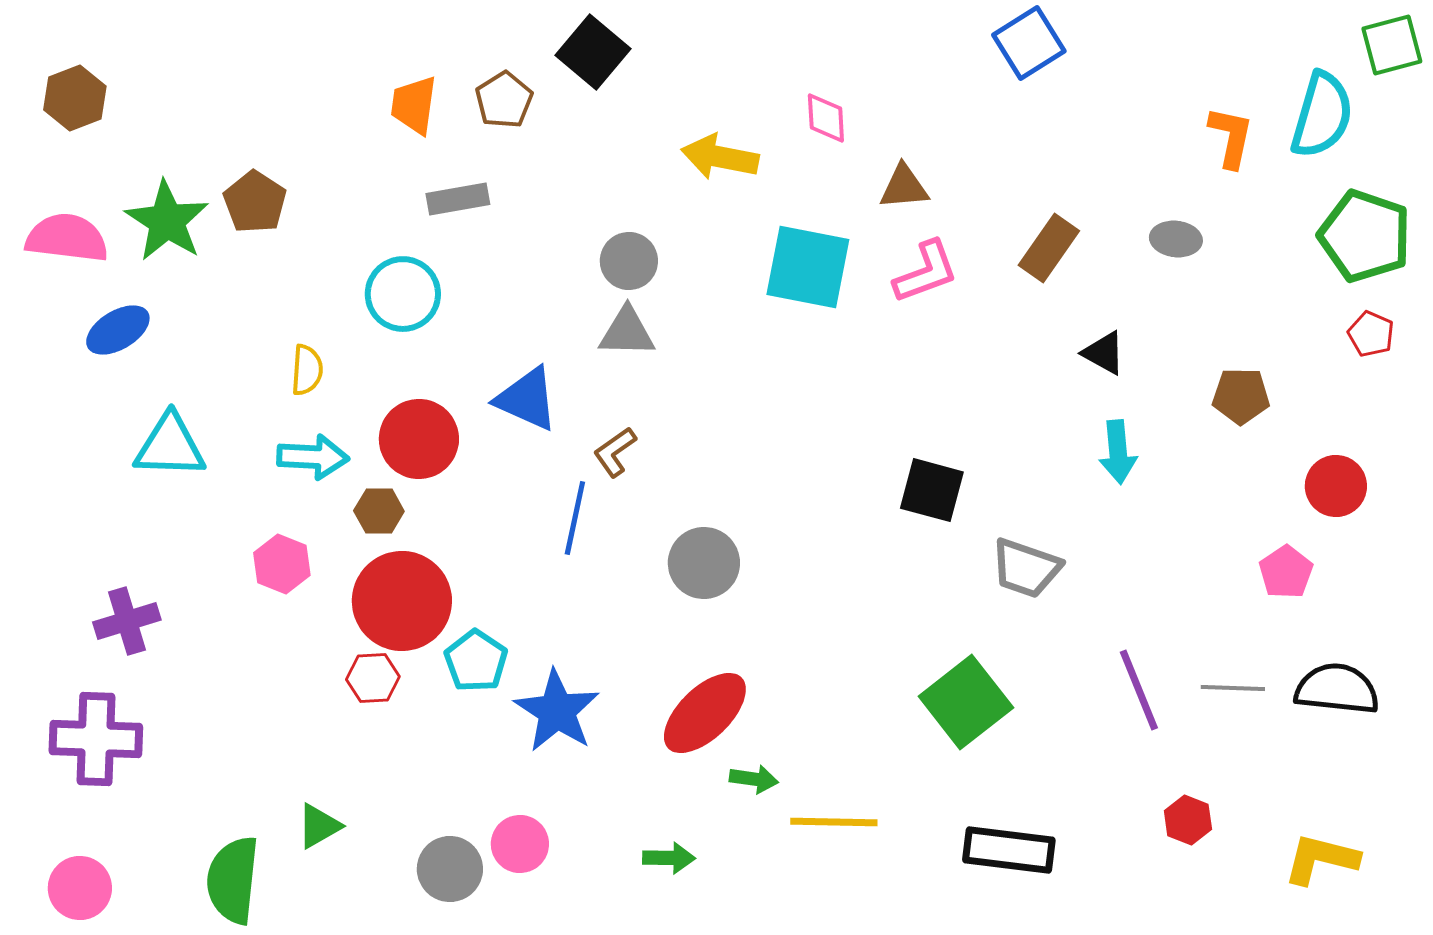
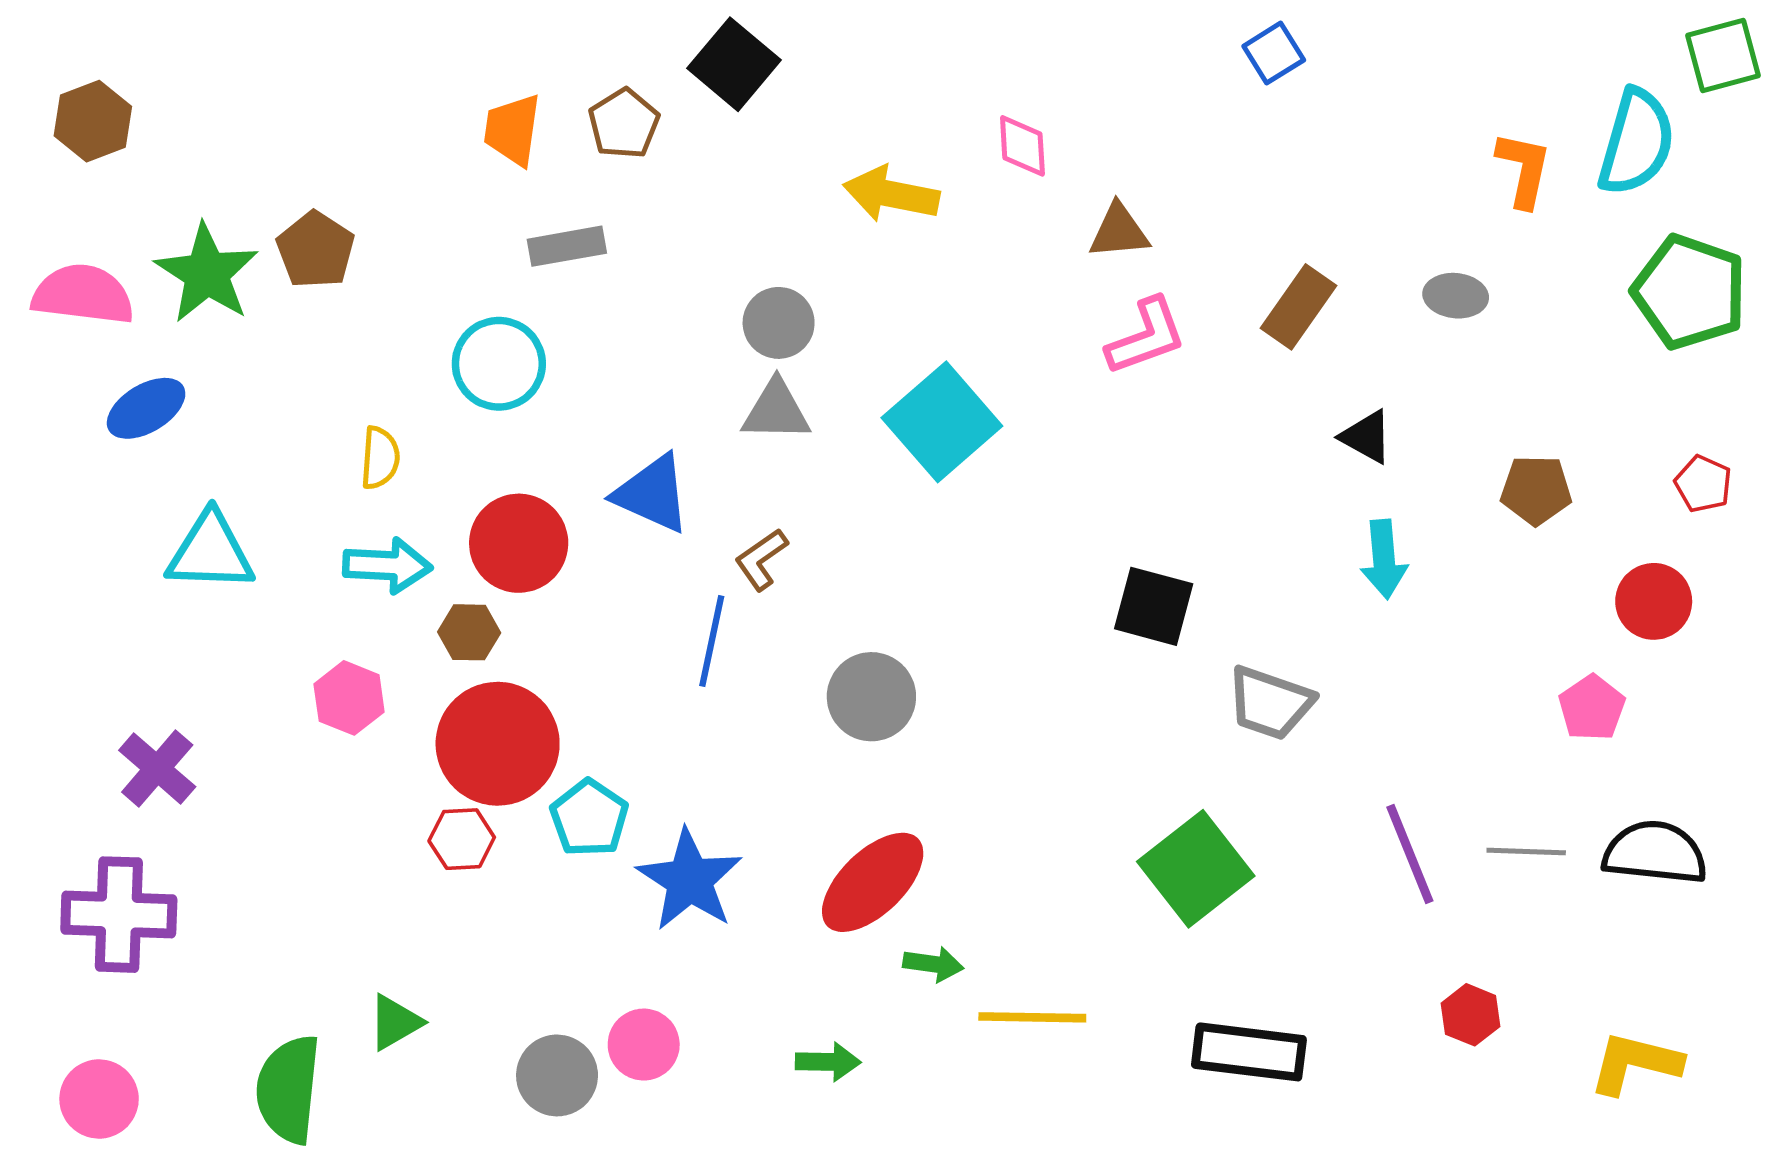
blue square: (1029, 43) -> (1274, 53), size x0.7
cyan square: (808, 267) -> (942, 422), moved, turned 38
red pentagon: (1371, 334) -> (1703, 484), moved
purple cross: (127, 621) -> (157, 769), turned -32

